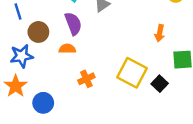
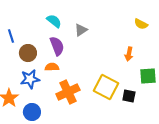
blue star: (22, 56) -> (30, 79), moved
orange cross: (86, 79) -> (68, 92), size x1.6
black square: (160, 84) -> (129, 96), turned -32

